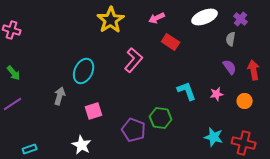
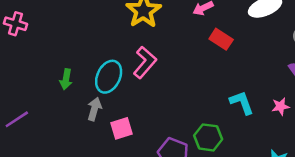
pink L-shape: (134, 60) -> (145, 62), moved
green arrow: (14, 73) -> (66, 79), moved, turned 49
gray arrow: (60, 96) -> (94, 109), moved

